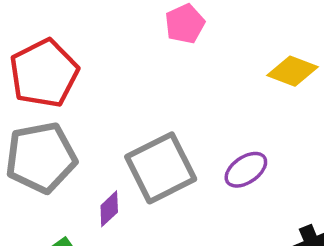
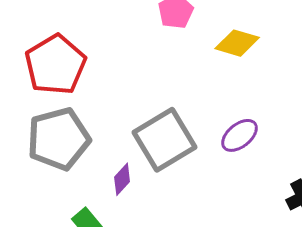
yellow diamond: (293, 71) -> (237, 43), moved

